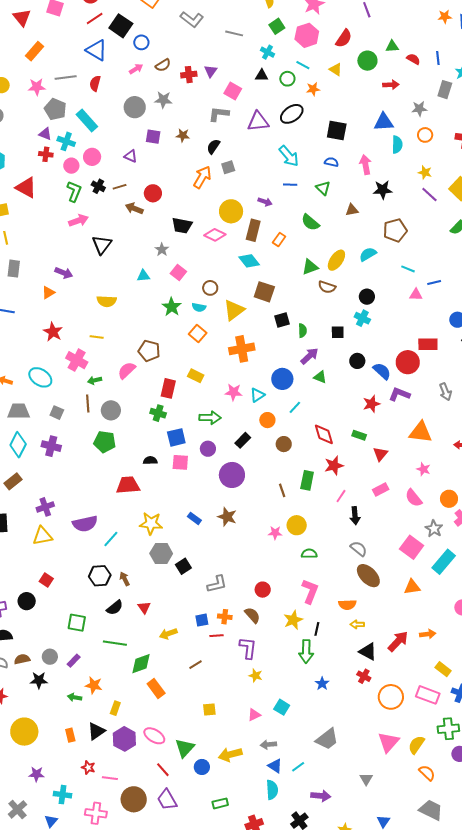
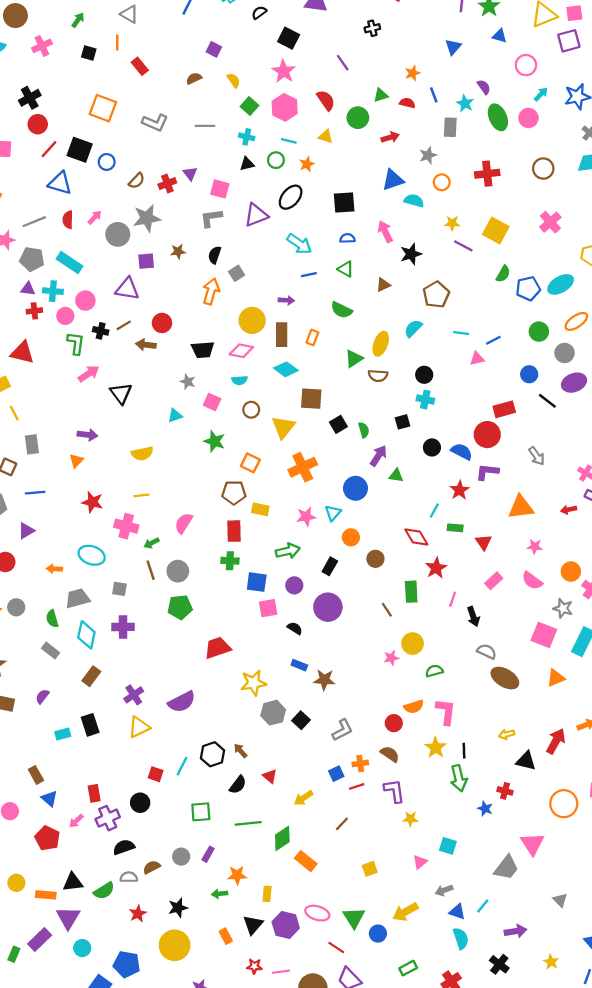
orange star: (445, 17) -> (413, 73), moved
red semicircle: (344, 38) -> (326, 100), turned -54
pink arrow: (136, 69) -> (95, 217), moved
gray star: (163, 100) -> (147, 218), size x1.4
cyan semicircle: (397, 145) -> (414, 201), turned -60
purple triangle: (131, 156) -> (127, 289), size x1.6
cyan semicircle: (199, 307) -> (239, 380), moved
brown pentagon: (149, 351) -> (234, 493), moved
cyan line: (295, 407) -> (434, 511), moved
blue square: (176, 437) -> (257, 582), turned 36
black semicircle: (150, 460) -> (295, 628), moved, turned 48
brown star: (227, 517) -> (324, 680), moved
cyan line: (111, 539) -> (182, 766), moved
orange semicircle: (347, 605) -> (414, 707), moved
red cross: (364, 676) -> (505, 791), moved
black star: (39, 680) -> (178, 908), moved
pink triangle: (388, 742) -> (532, 844), moved

